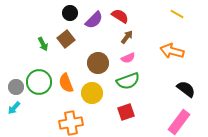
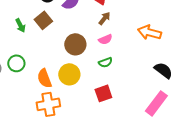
green semicircle: (128, 81) -> (105, 62), size x0.6
green circle: (39, 82) -> (16, 63), size x0.7
orange semicircle: (66, 83) -> (44, 78), moved

